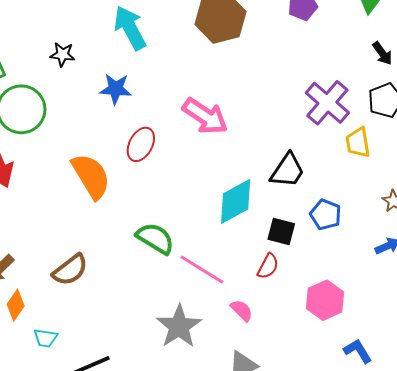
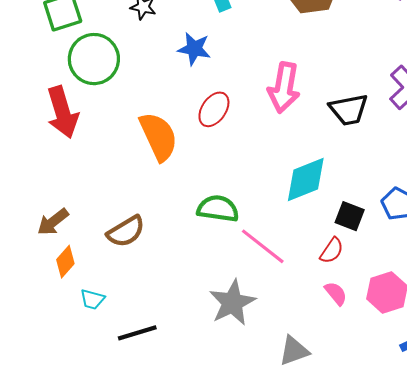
pink arrow: (205, 116) -> (284, 88), turned 60
black trapezoid: (288, 170) -> (349, 110), moved, turned 39
green semicircle: (155, 238) -> (218, 209), turned -30
pink semicircle: (242, 310) -> (336, 293), moved

